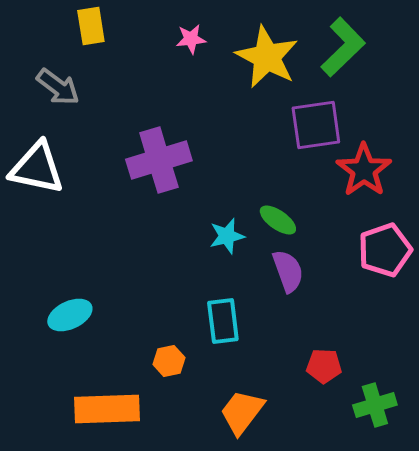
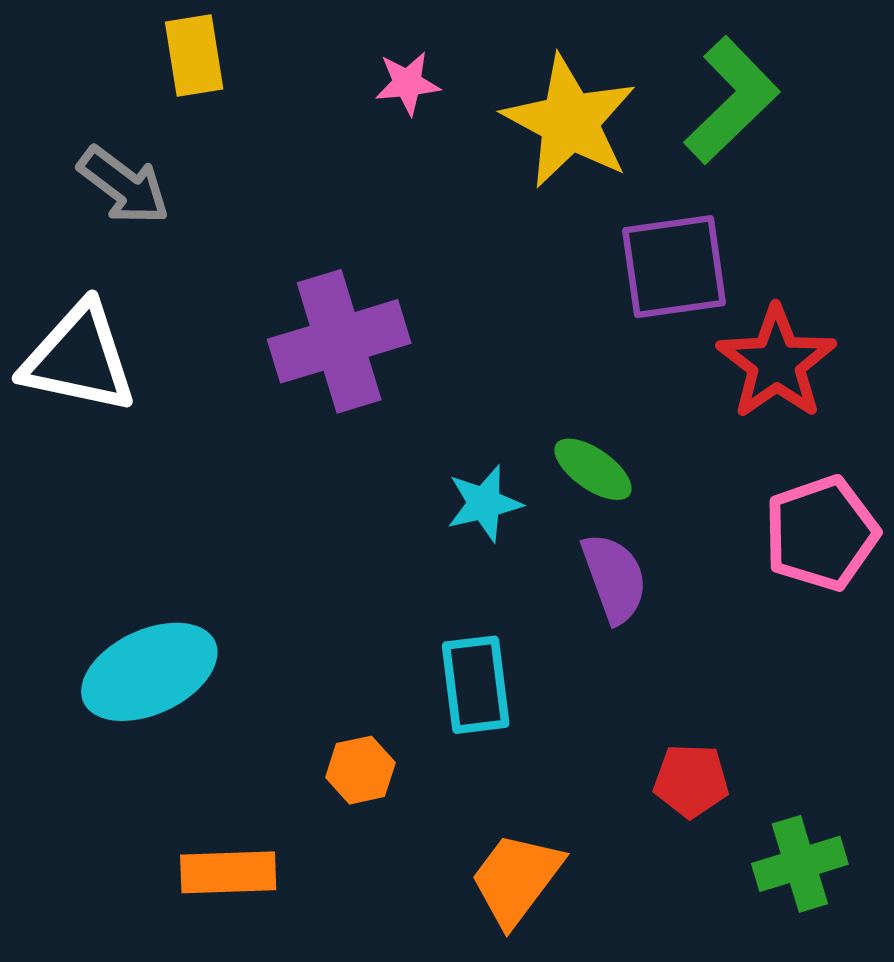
cyan ellipse: (70, 315) -> (149, 672), size x1.4
orange rectangle: (107, 409) -> (228, 872), size x0.7

